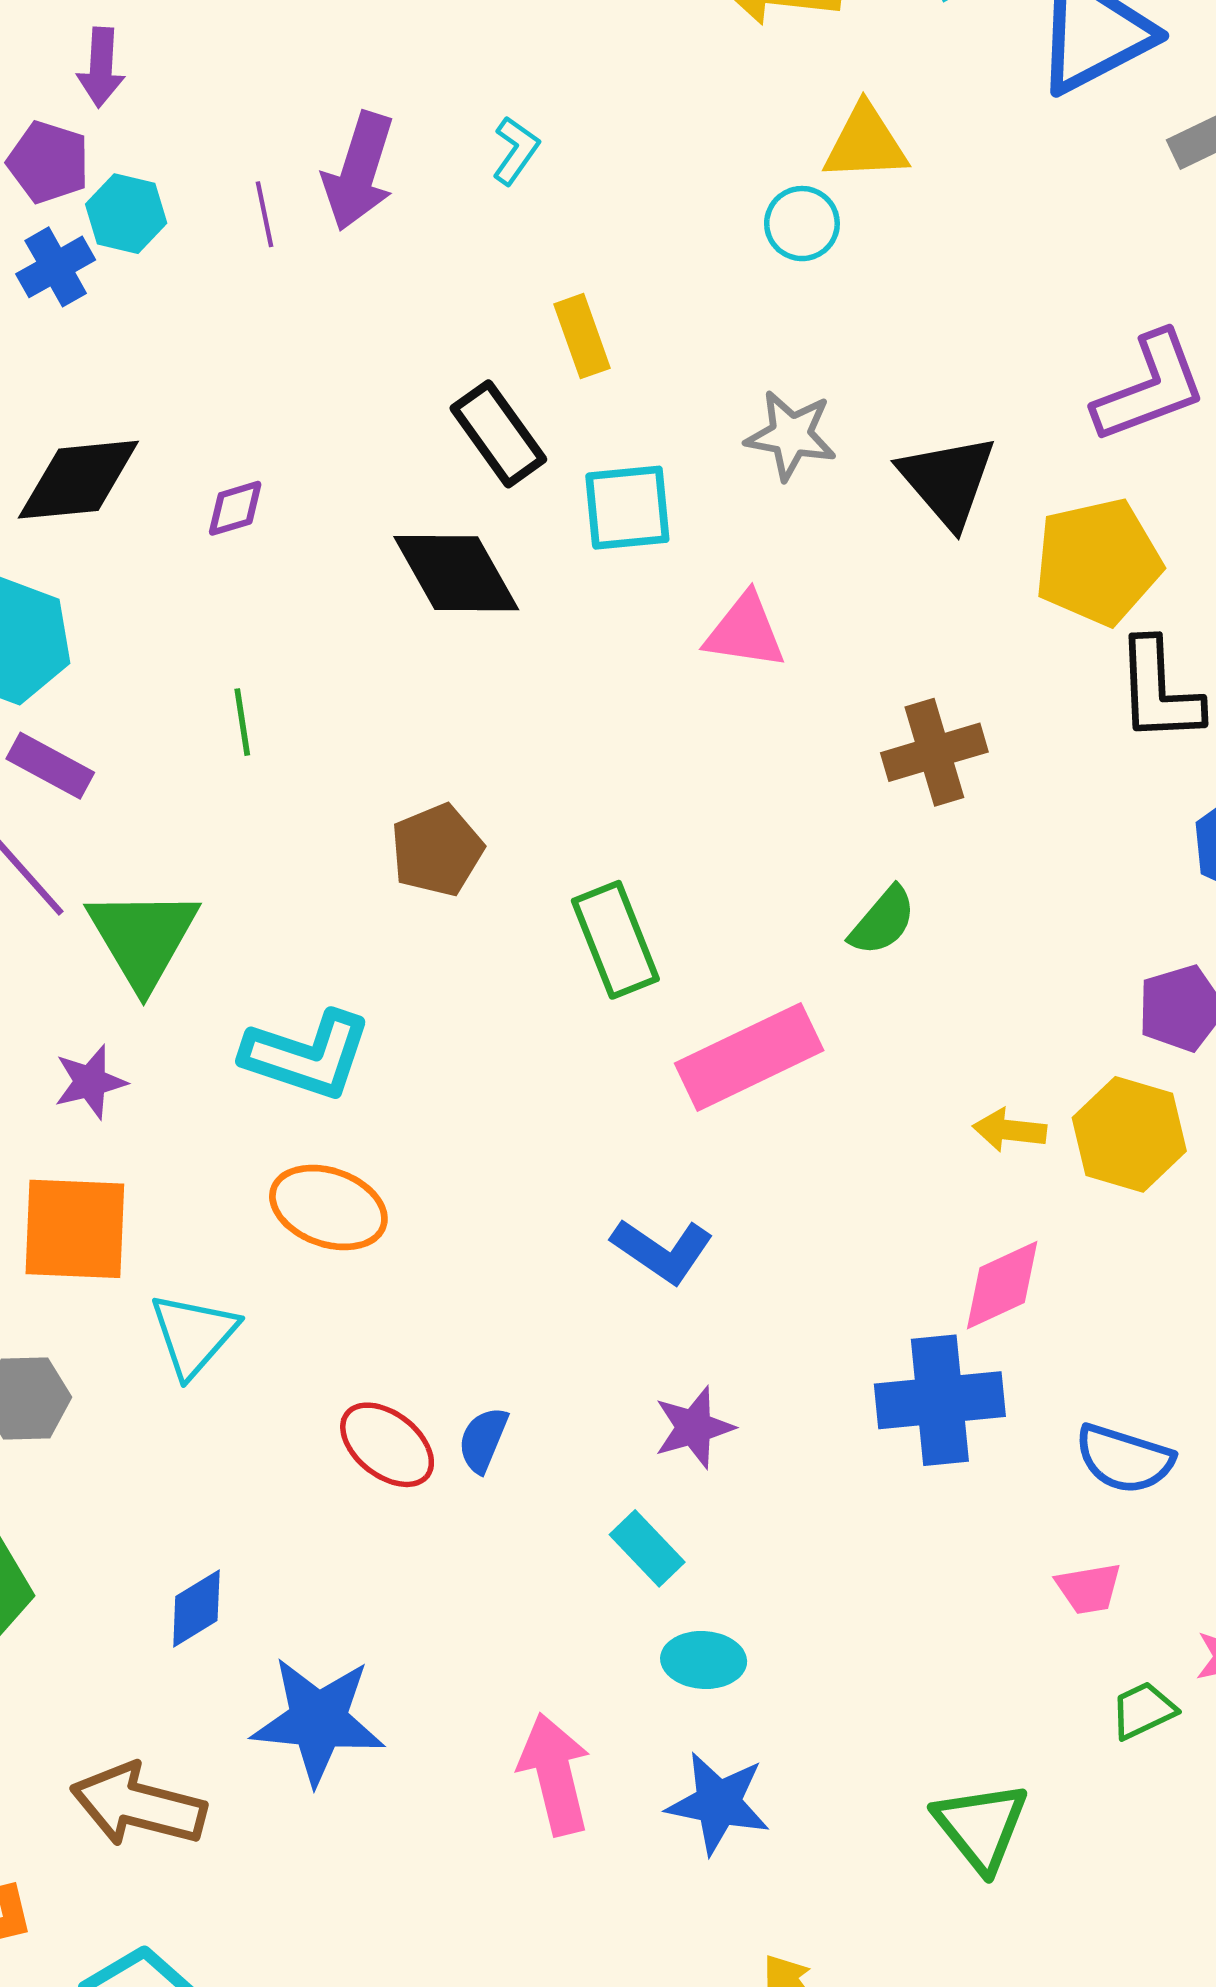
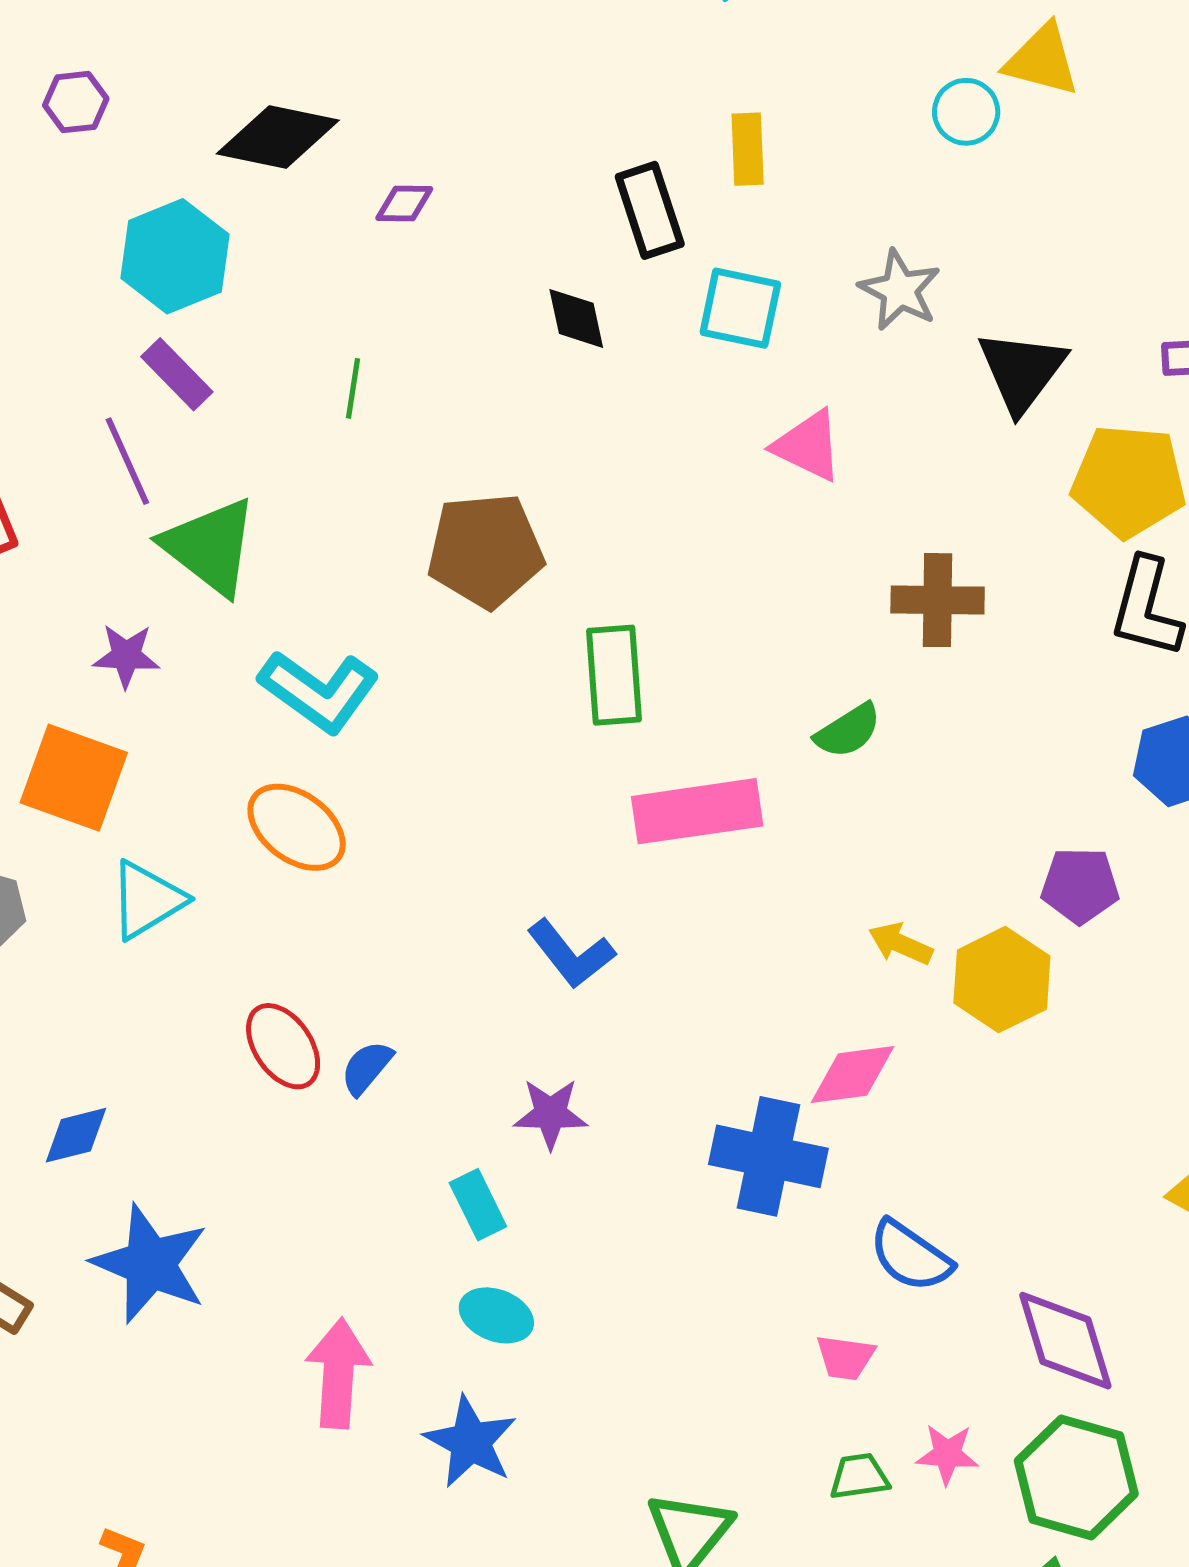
black diamond: (456, 573) -> (576, 318), size x0.6
brown pentagon: (437, 850) -> (485, 550), size x1.4
green triangle: (143, 938) -> (210, 546), turned -39

